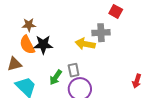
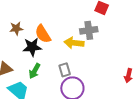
orange semicircle: (27, 45) -> (43, 34), moved
green arrow: (56, 77) -> (35, 71), moved

